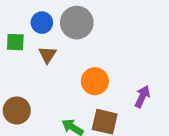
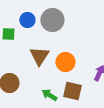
brown triangle: (47, 55) -> (39, 56), moved, size x1.5

